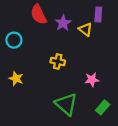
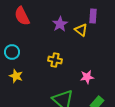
red semicircle: (38, 14) -> (22, 16), moved
cyan circle: (14, 40) -> (12, 52), moved

